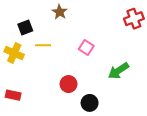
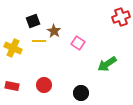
brown star: (60, 12) -> (54, 31), moved
black square: (25, 28) -> (33, 21), moved
red circle: (69, 84) -> (44, 85), moved

